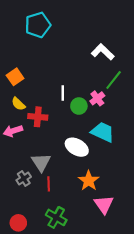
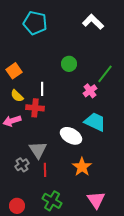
cyan pentagon: (38, 25) -> (35, 23), turned 30
white L-shape: (103, 52) -> (93, 22), moved
white line: (63, 93) -> (42, 89), moved
green circle: (79, 106) -> (69, 64), moved
pink triangle: (104, 204) -> (96, 200), moved

